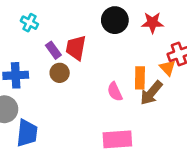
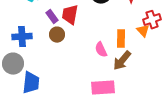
brown arrow: (151, 93) -> (122, 61), moved

